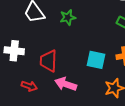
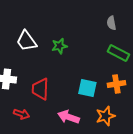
pink arrow: (66, 84) -> (68, 117), moved

